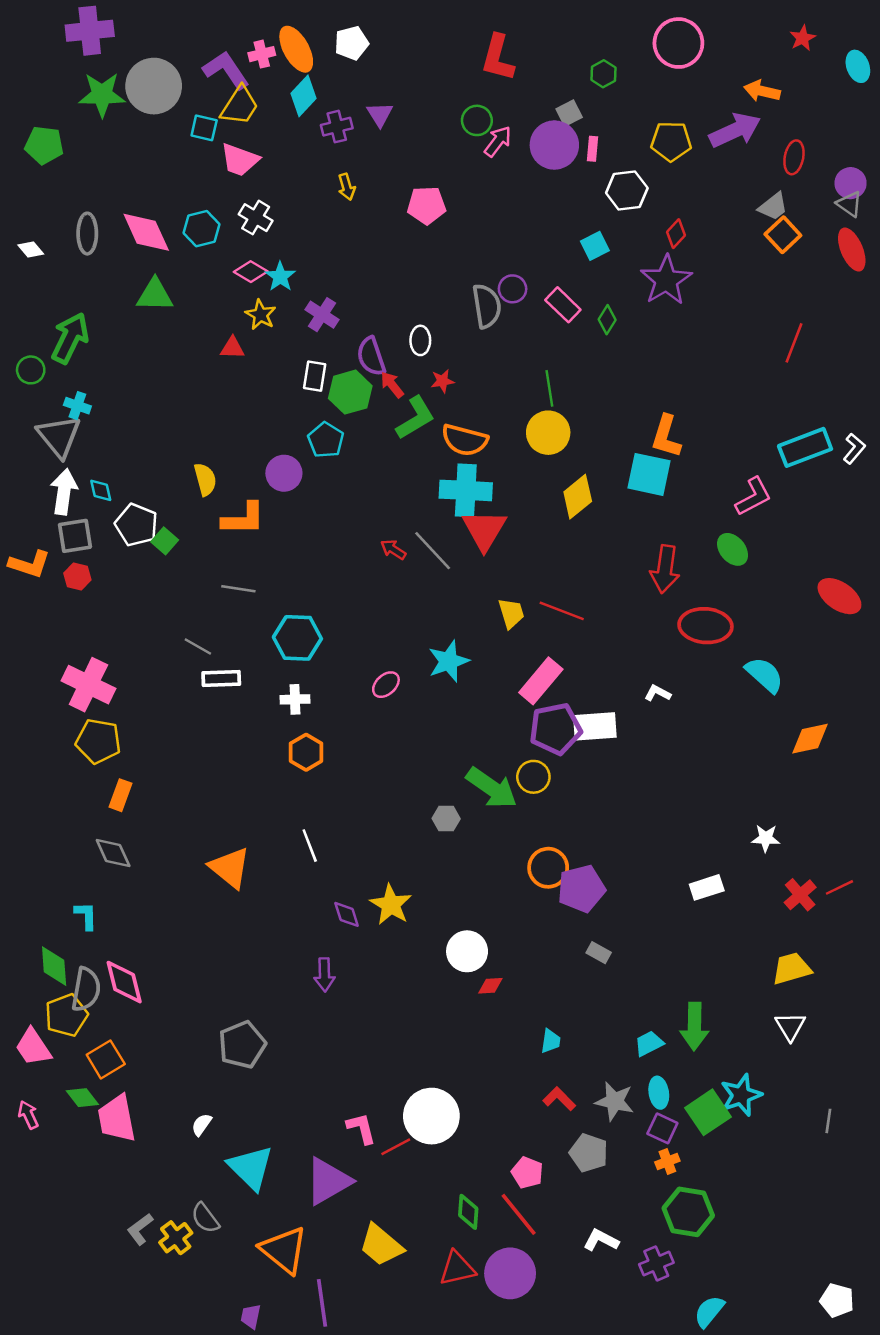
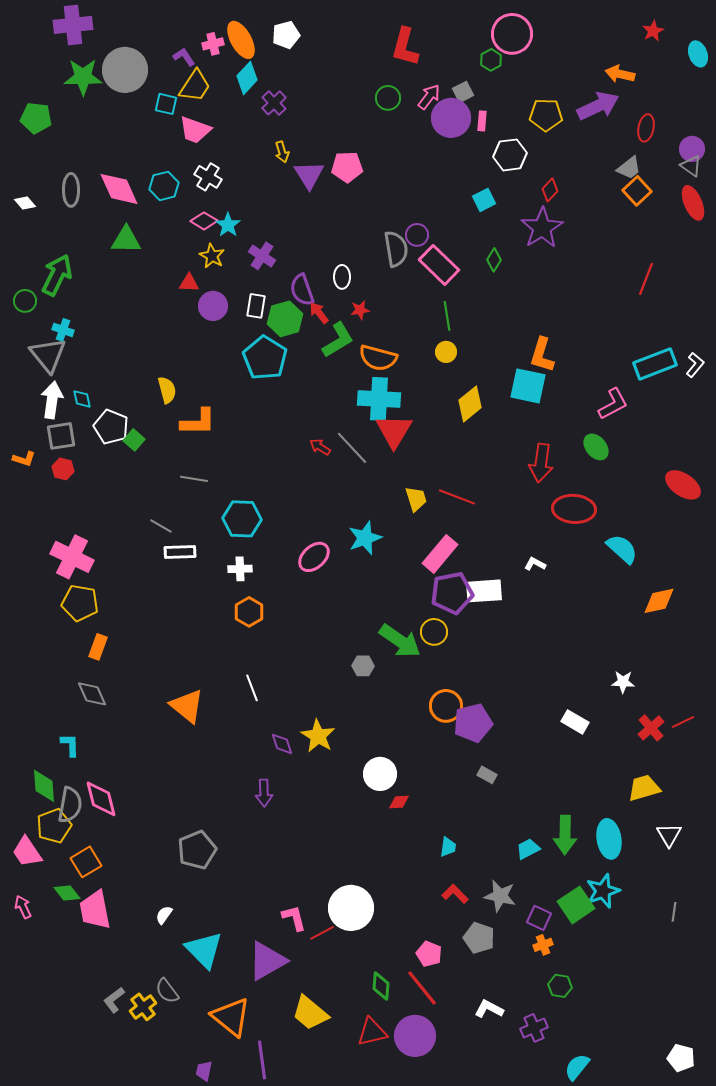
pink circle: (678, 43) -> (512, 34), moved
purple L-shape: (226, 70) -> (184, 57), size x0.6
purple triangle: (380, 114) -> (309, 175), moved, size x1.4
purple cross: (337, 127) -> (274, 103), turned -30
pink arrow: (498, 141) -> (429, 97), moved
pink rectangle: (563, 305) -> (439, 265), moved, size x1.4
yellow circle: (548, 433) -> (446, 352), size x0.6
cyan pentagon: (326, 440) -> (265, 358), size x1.5
purple circle: (284, 473) -> (213, 306), moved
orange L-shape: (29, 564) -> (24, 459), size x0.7
pink ellipse: (386, 685) -> (314, 557), size x1.4
white rectangle: (707, 887) -> (575, 722), turned 48
white triangle: (790, 1026) -> (669, 835), moved
cyan ellipse: (659, 1093) -> (609, 839), moved, size x1.5
green hexagon: (688, 1212) -> (560, 986), size x0.6

